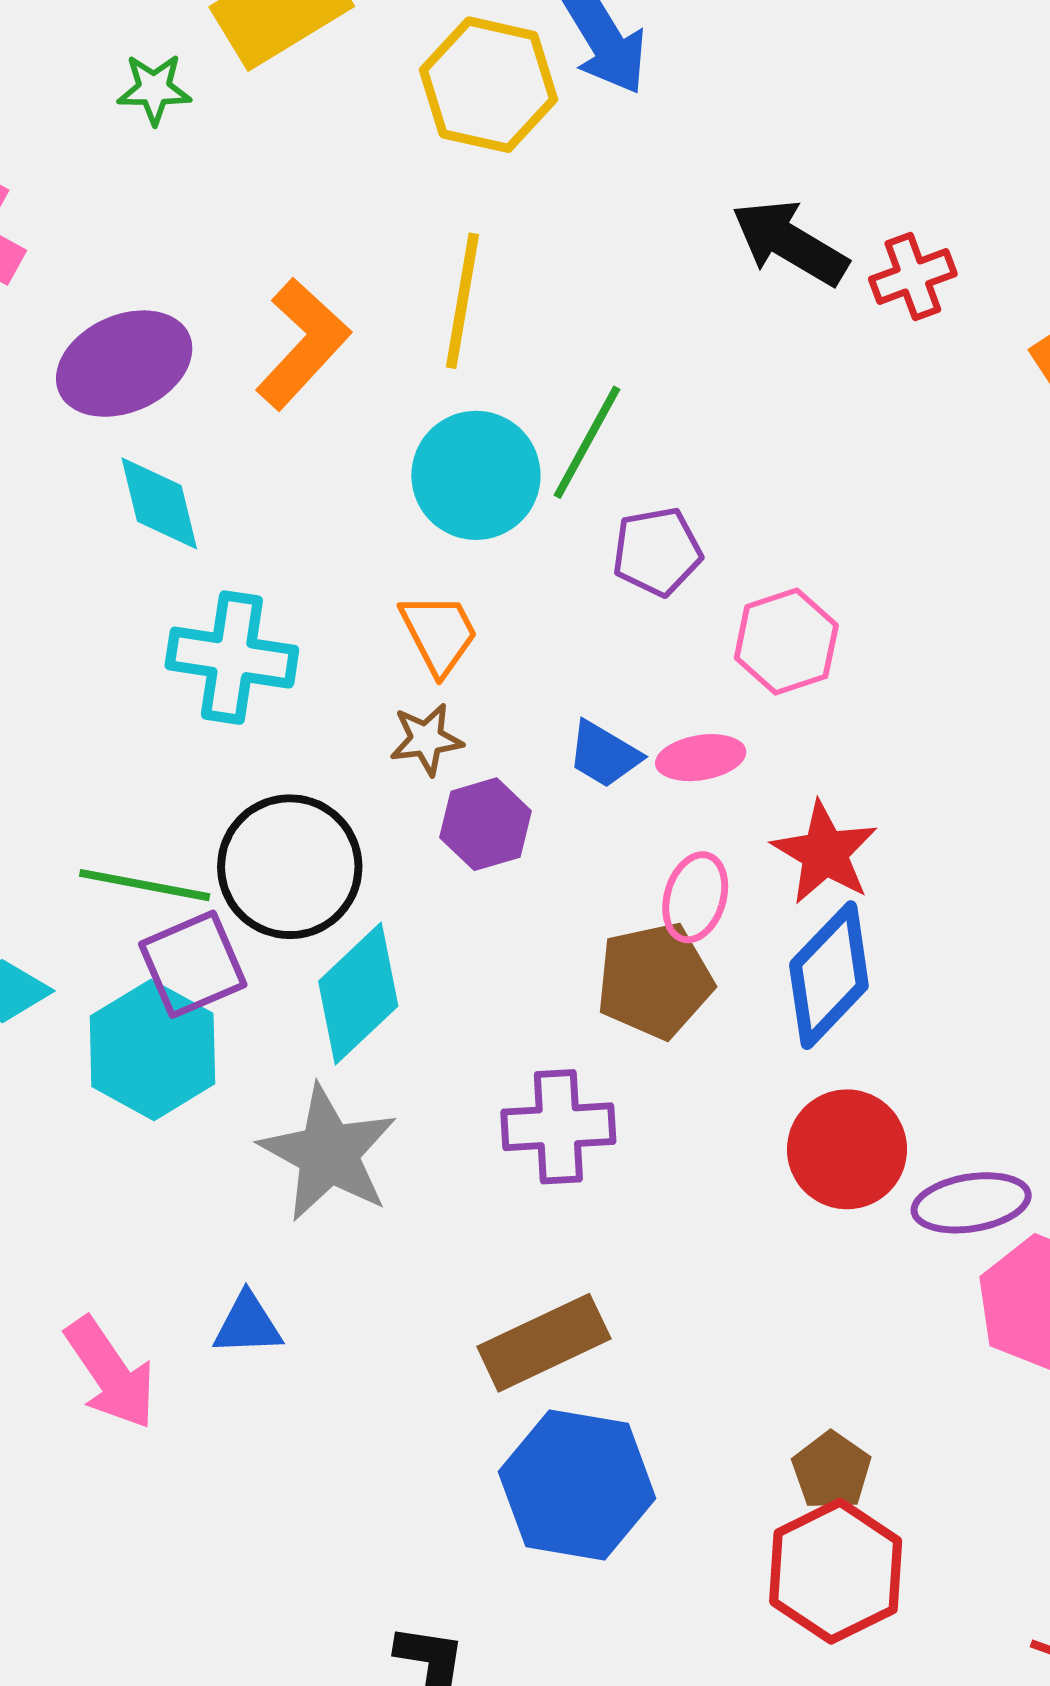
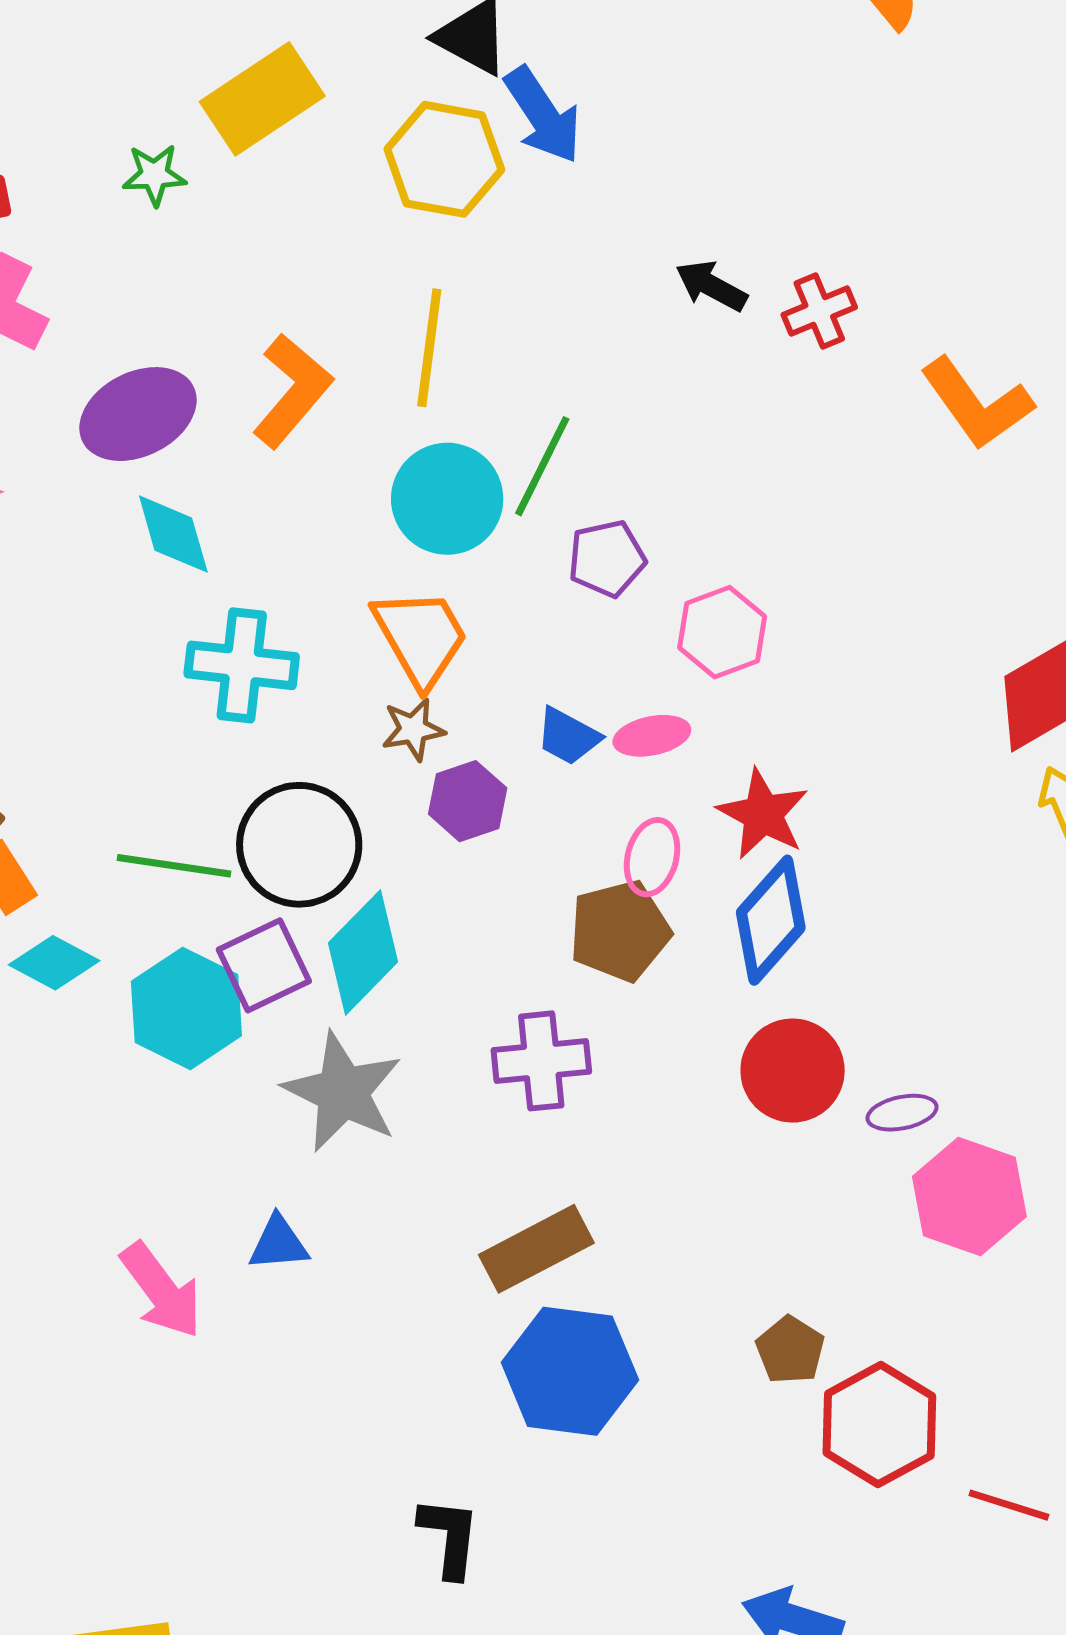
black arrow: (790, 243) -> (711, 286), size x0.7
orange trapezoid: (439, 634) -> (421, 637), size x1.4
purple square: (193, 964) -> (264, 965), moved
purple ellipse: (971, 1203) -> (902, 1113), size x0.7
red hexagon: (836, 1571) -> (879, 1425), moved

